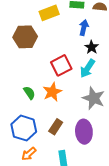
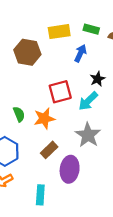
blue arrow: (84, 28) -> (80, 53), moved
brown rectangle: (56, 127) -> (49, 150), moved

